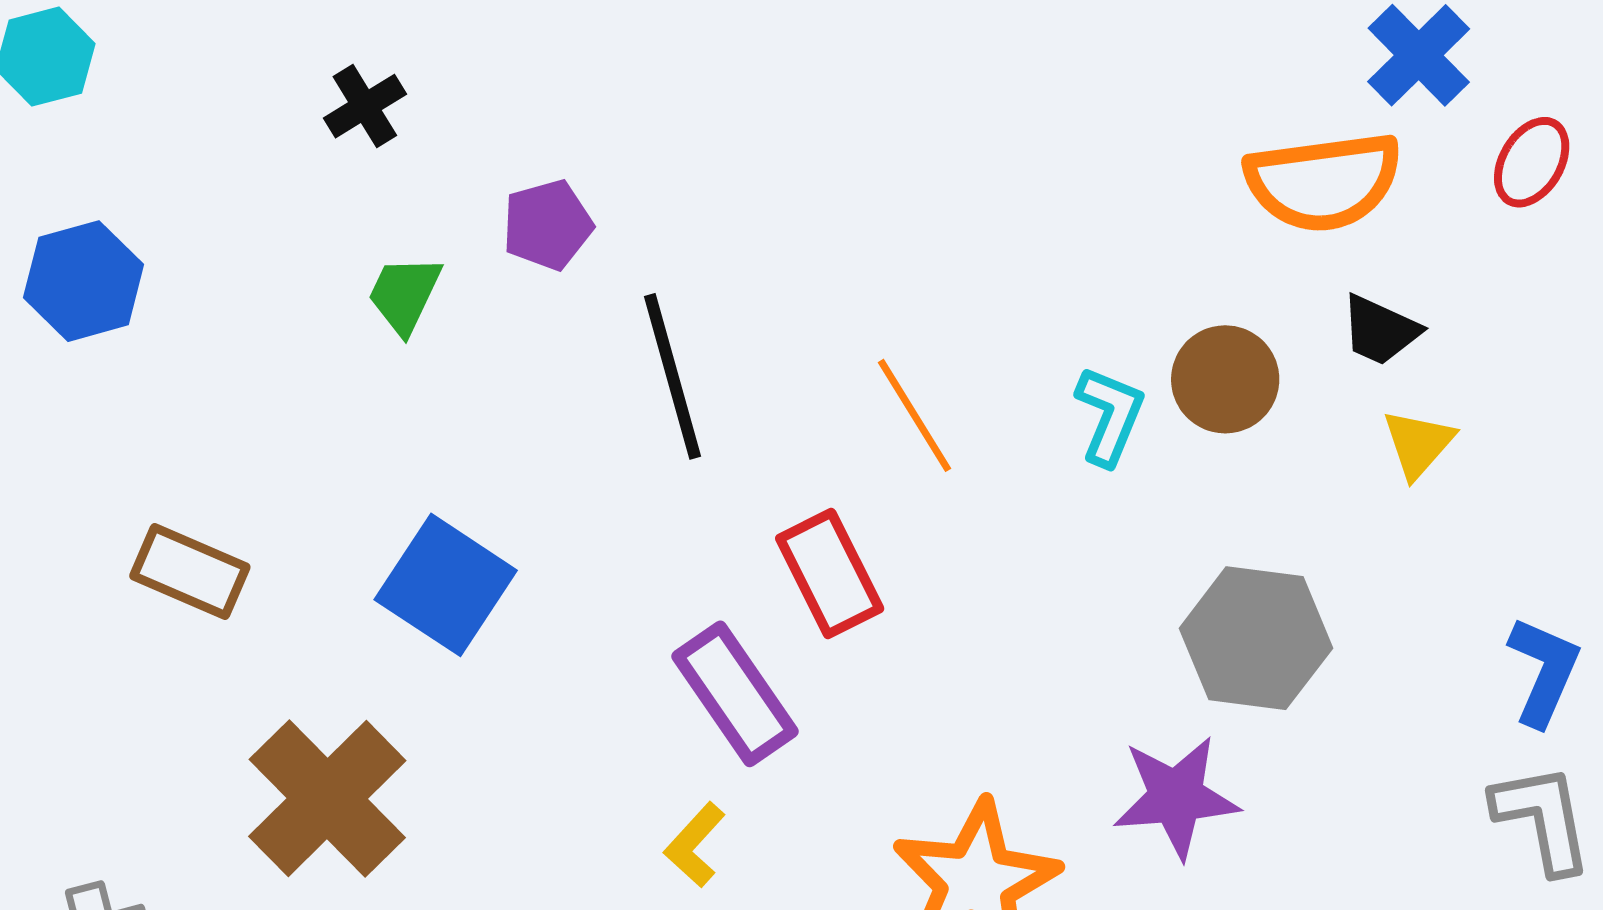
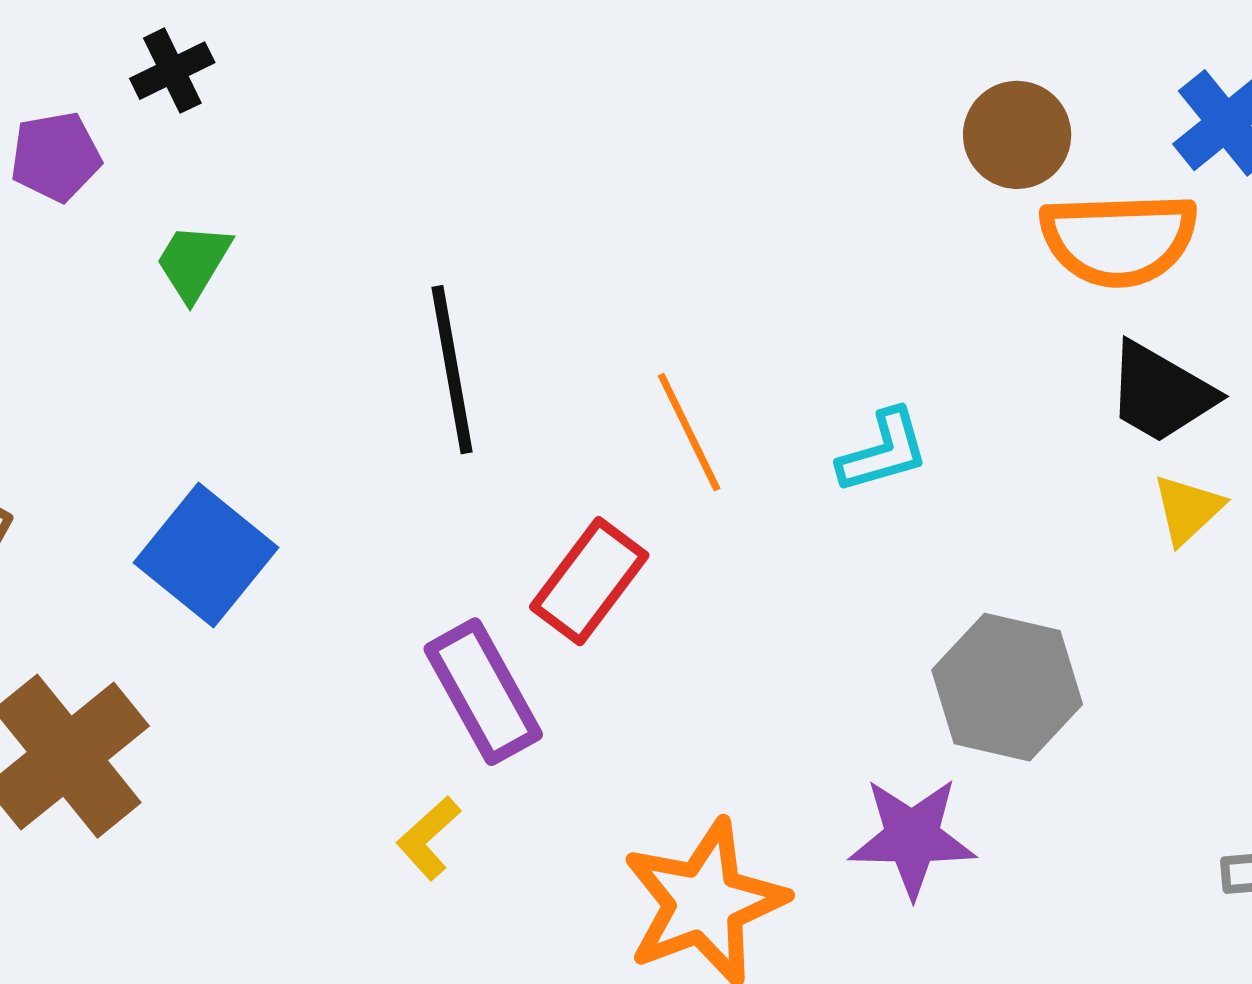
purple pentagon: (547, 225) -> (56, 157), moved
black trapezoid: (1380, 330) -> (1161, 393), size x1.4
brown circle: (1225, 379) -> (1017, 135), moved
cyan L-shape: (1110, 416) -> (883, 451), turned 46
red rectangle: (830, 573) -> (589, 581), turned 58

